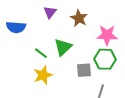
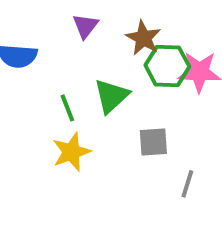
green line: (41, 53) -> (67, 108), turned 32
green hexagon: (105, 59) -> (167, 66), moved

